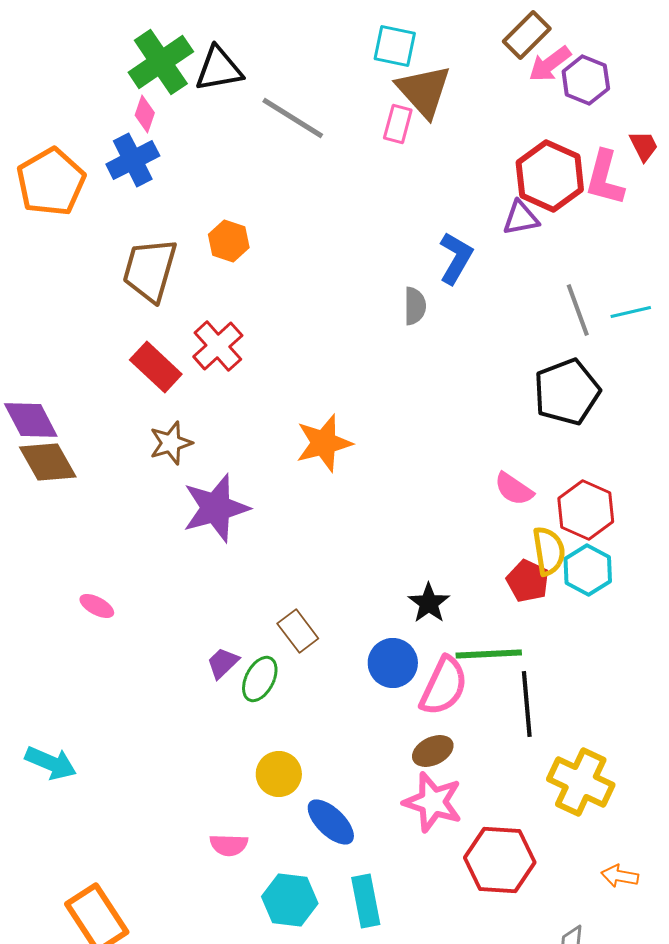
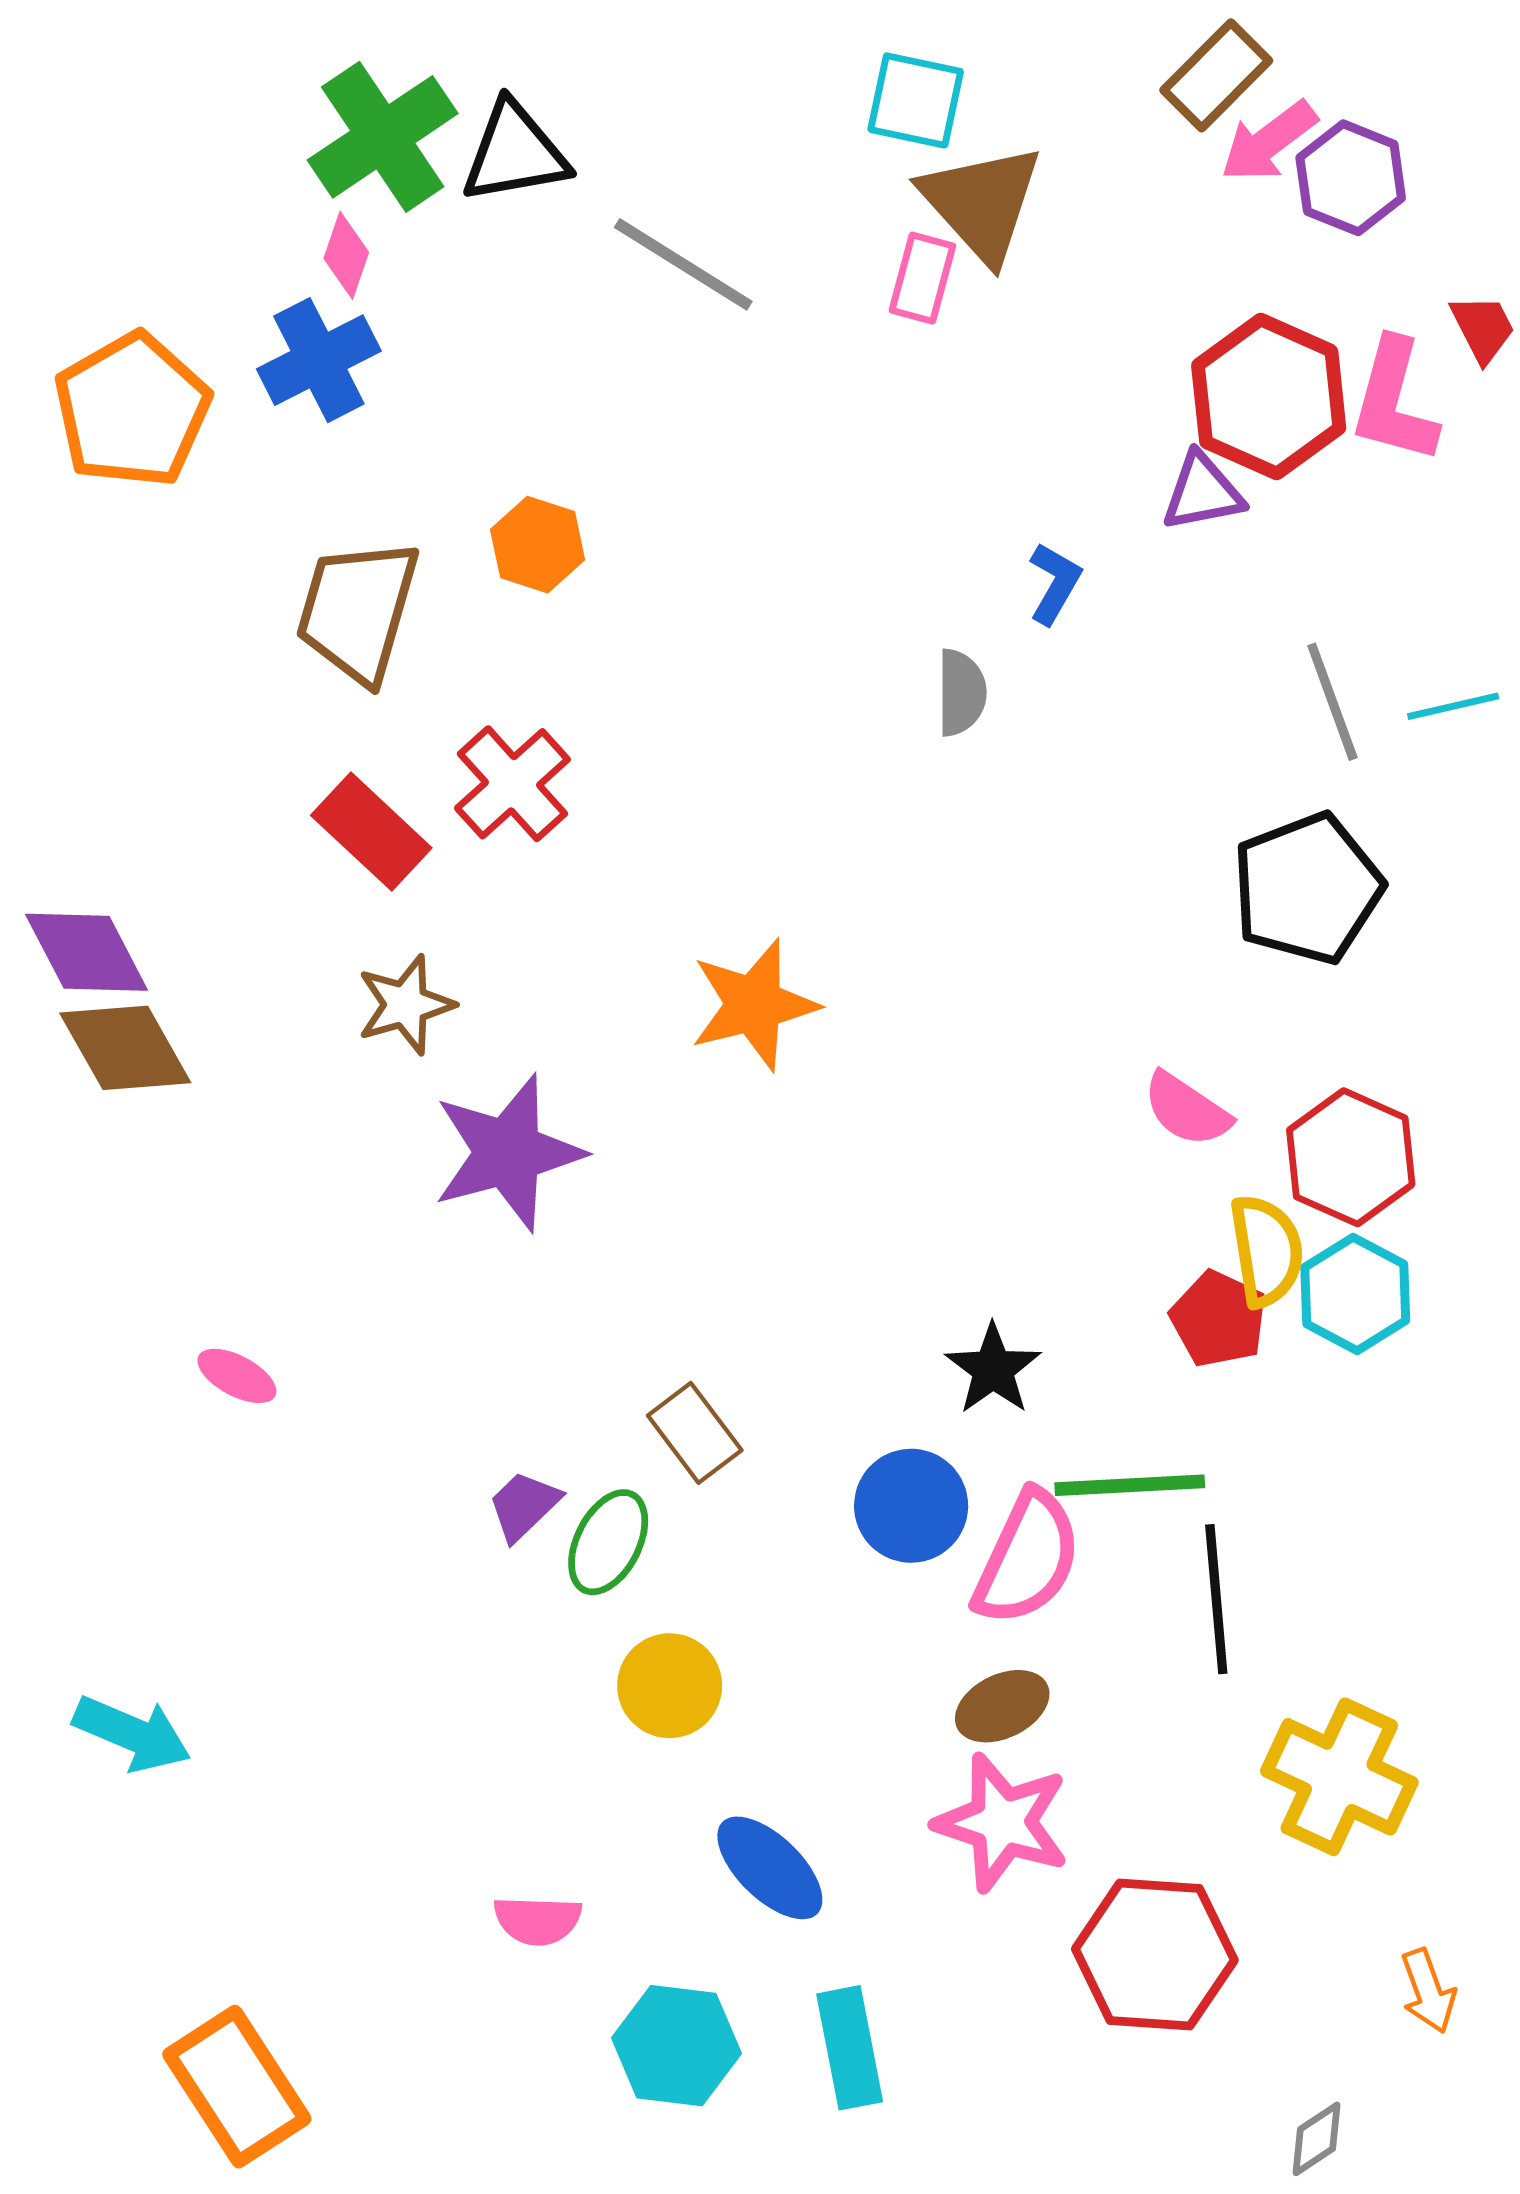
blue L-shape: (456, 258) -> (1055, 583), size x0.7
yellow circle: (279, 774) -> (670, 1686), moved
orange arrow: (620, 876) -> (1428, 1991), turned -120

